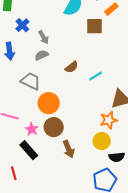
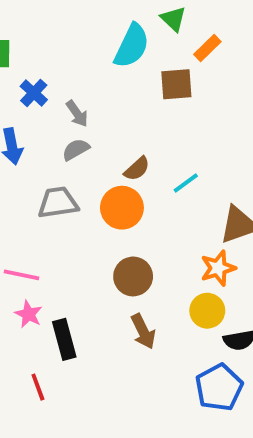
gray trapezoid: (31, 81) -> (58, 203), turned -30
orange circle: (49, 103) -> (122, 208), moved
brown circle: (54, 127) -> (133, 276), moved
pink star: (32, 129) -> (28, 314), moved
black rectangle: (29, 150) -> (64, 339), turned 30

